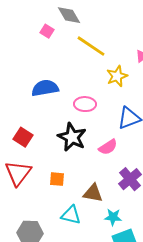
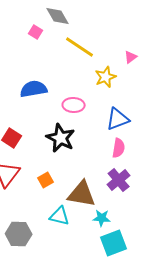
pink semicircle: (108, 147) -> (119, 148), moved, turned -48
orange square: (57, 179) -> (46, 180), turned -35
brown triangle: (93, 193) -> (82, 194), size x1.4

